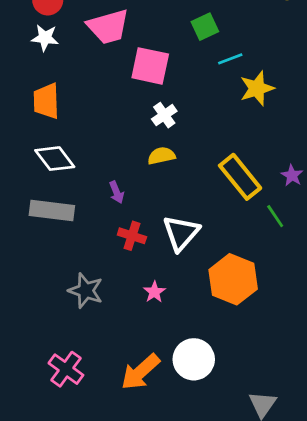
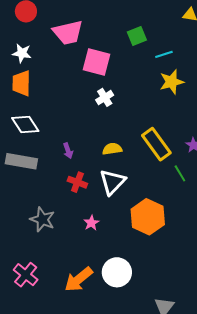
white star: (45, 38) -> (22, 53), moved
cyan line: (230, 59) -> (164, 54), moved
yellow semicircle: (161, 156) -> (112, 149), moved

